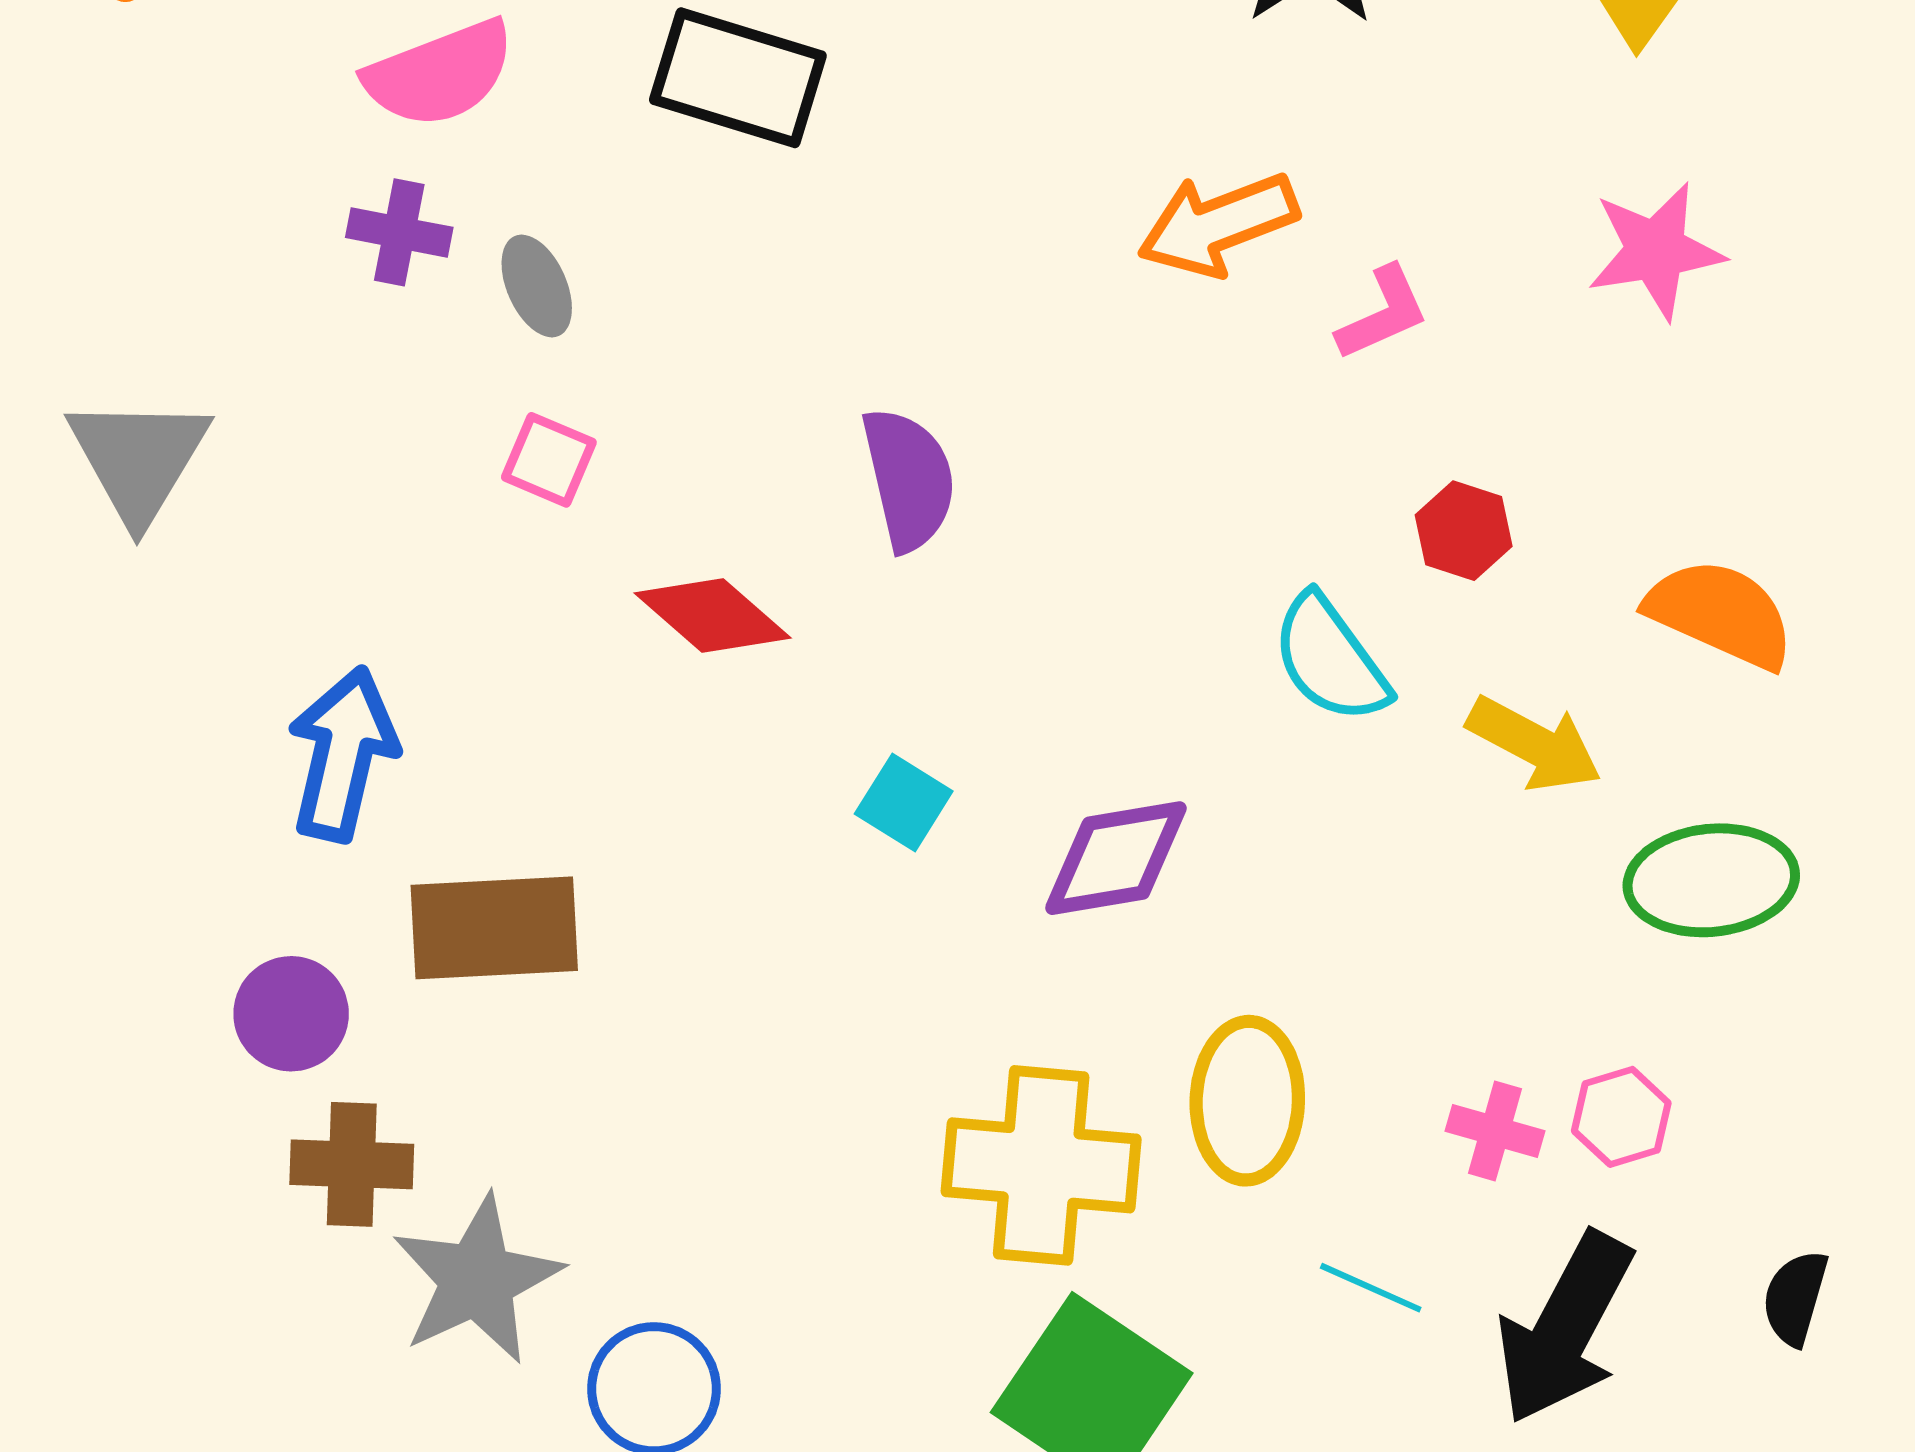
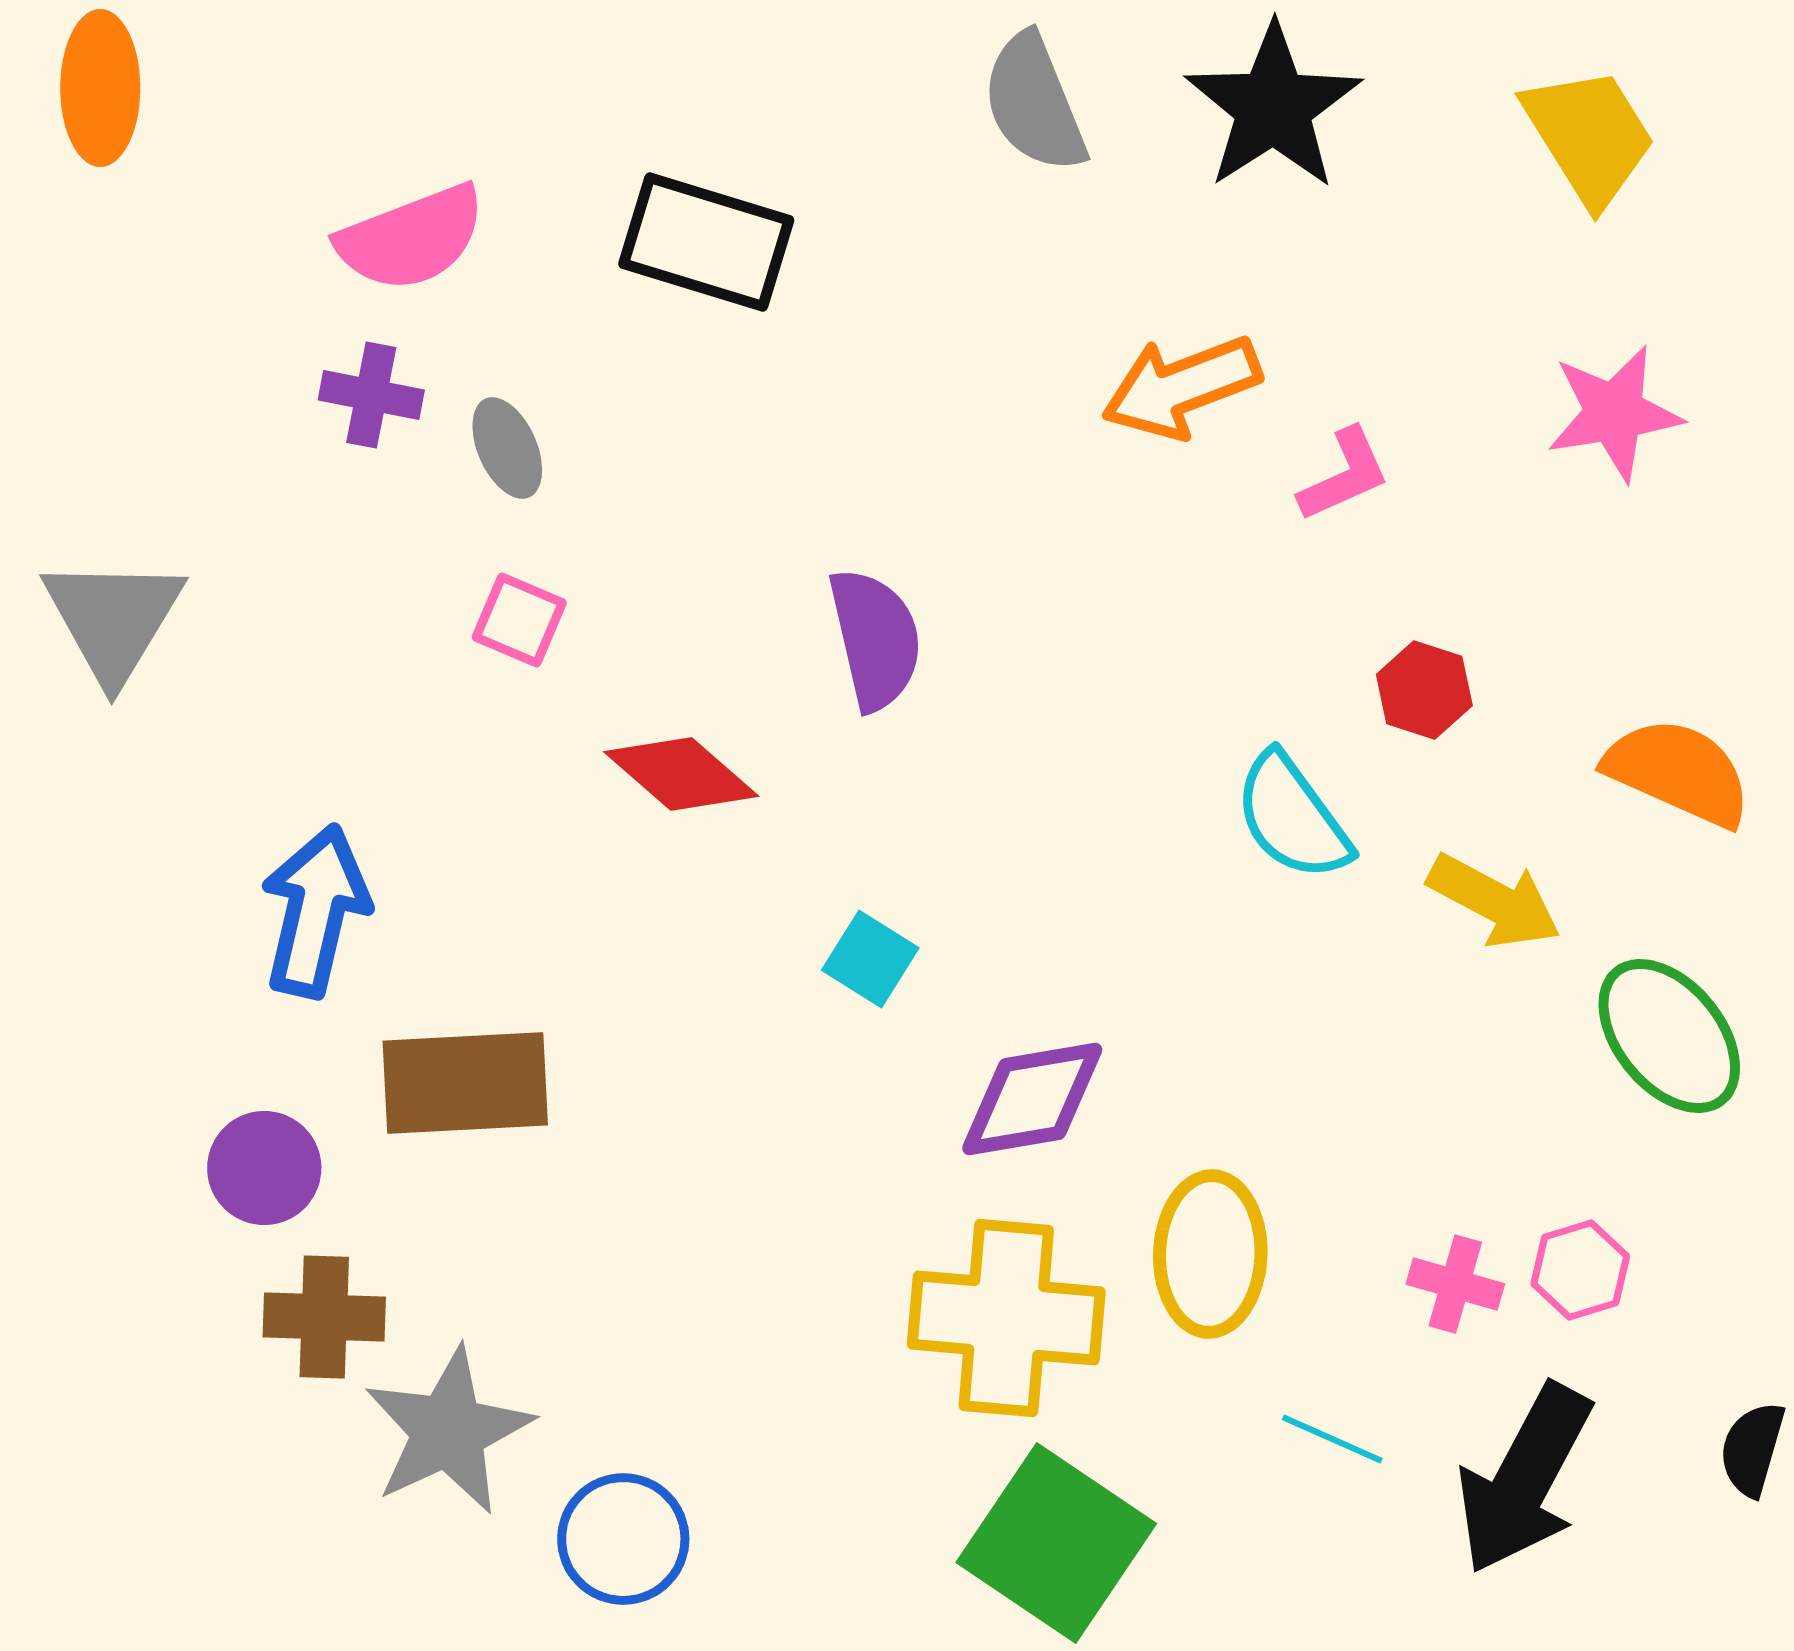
purple diamond: (1116, 858) -> (1032, 1099), moved
green ellipse: (1711, 880) -> (1669, 1036), turned 57

